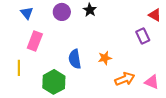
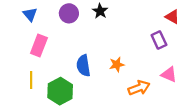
yellow line: (19, 68) -> (31, 80), moved
pink triangle: (152, 82) -> (169, 74), moved

